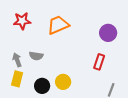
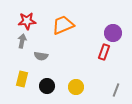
gray arrow: (17, 60) -> (22, 41), moved, turned 32
red rectangle: (99, 62) -> (104, 52), moved
yellow circle: (63, 82) -> (76, 87), moved

